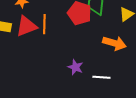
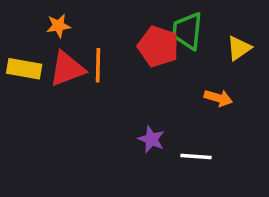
orange arrow: (114, 43) -> (218, 98), size x0.7

